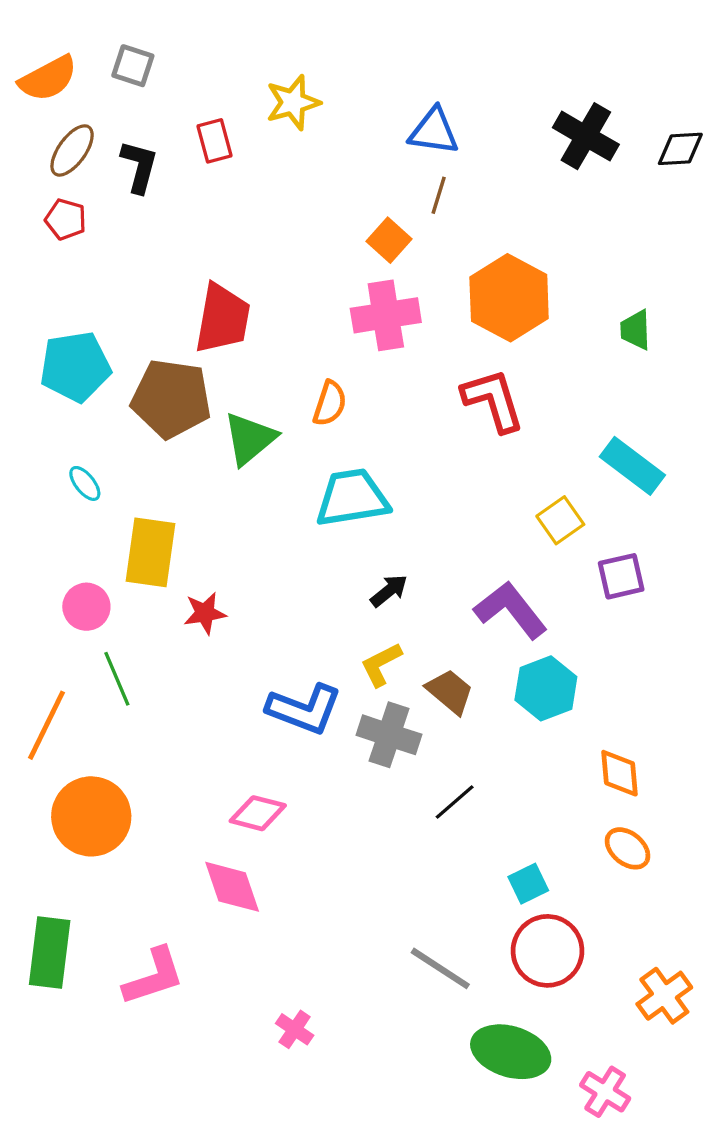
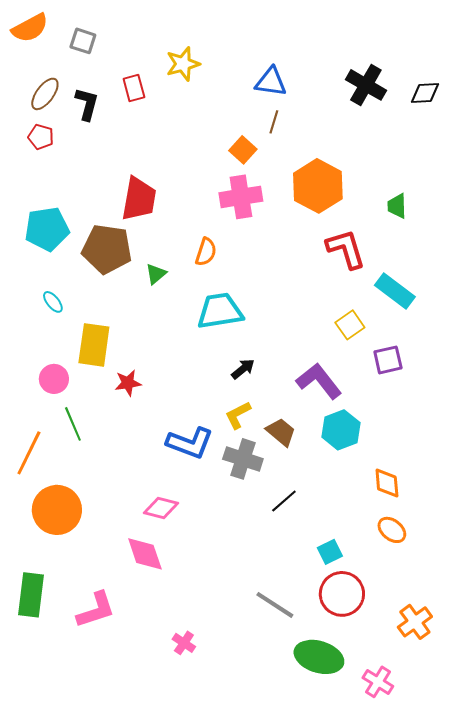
orange semicircle: (48, 78) -> (30, 28), moved
red L-shape: (493, 400) -> (346, 249), moved
green triangle: (250, 439) -> (156, 274), size x0.6

